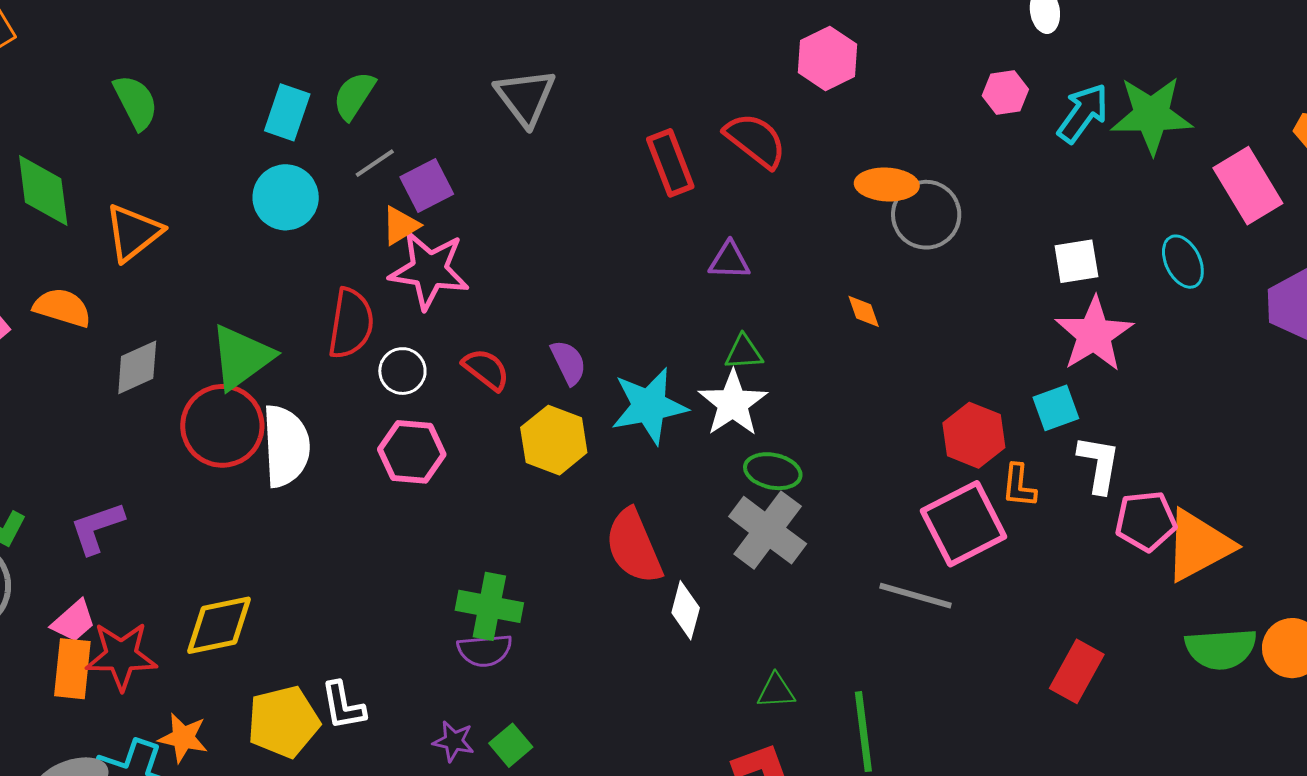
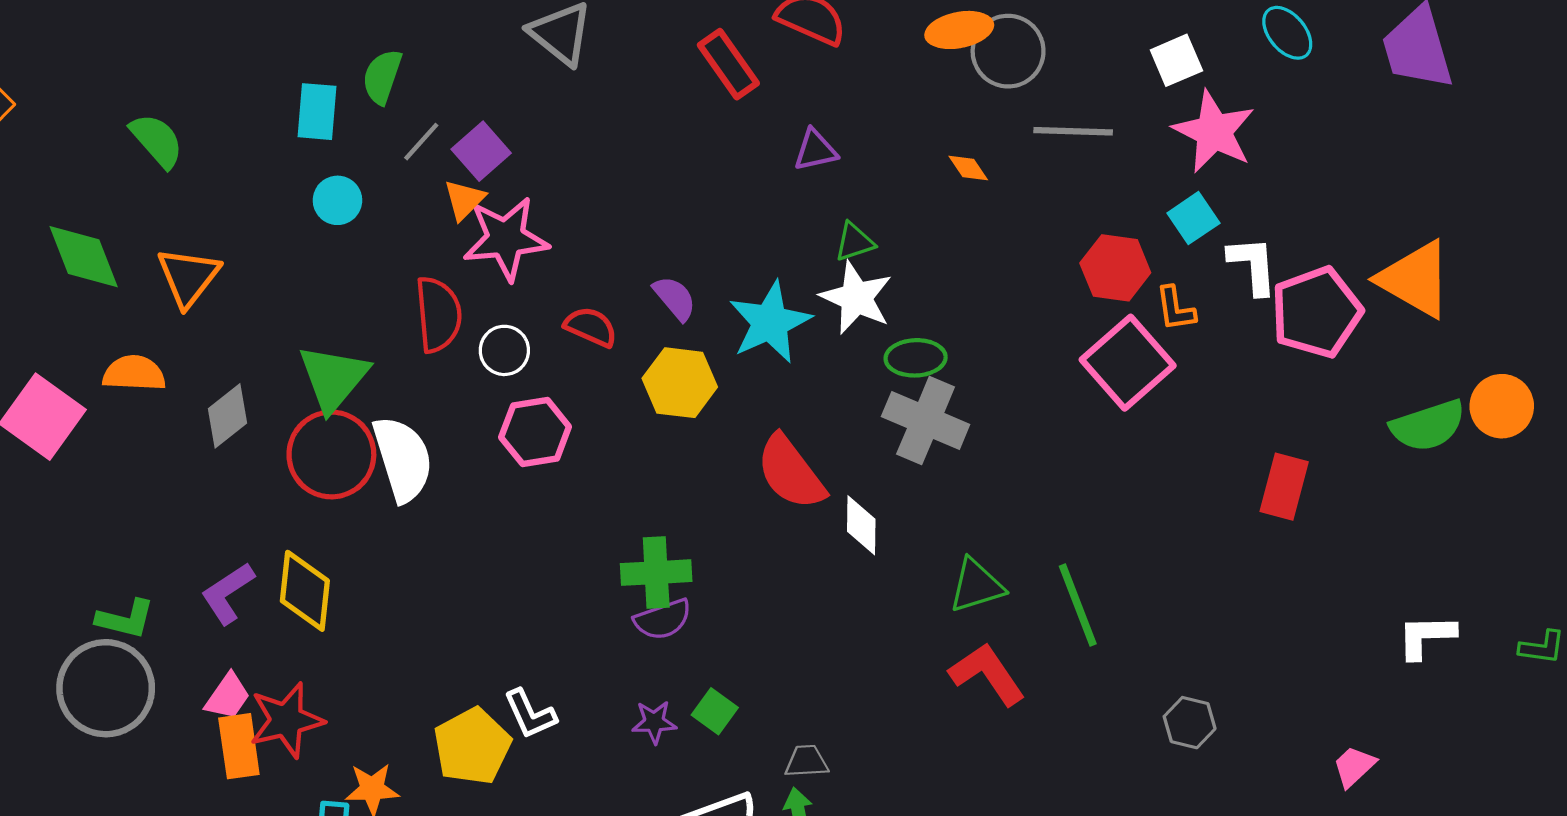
cyan circle: (286, 197) -> (337, 200), size x0.7
pink pentagon: (1146, 521) -> (1316, 312), size x1.4
orange triangle: (1198, 545) -> (1415, 279), moved, turned -48
gray line: (916, 596) -> (1073, 131), moved
yellow diamond: (219, 625) -> (305, 591), moved, turned -58
green triangle: (776, 691) -> (976, 586), size x1.4

